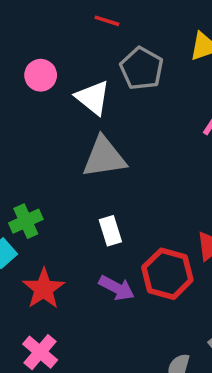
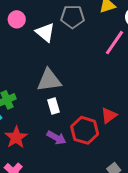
gray pentagon: (142, 68) -> (73, 17), turned -30
gray triangle: (104, 157) -> (49, 80), moved

